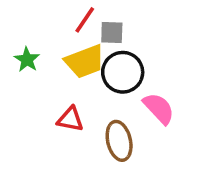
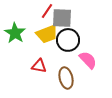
gray square: (112, 32) -> (62, 18), size x1.5
green star: (27, 60) -> (15, 33), size x1.5

